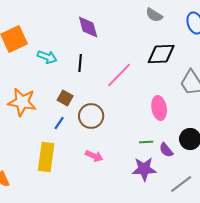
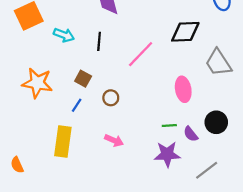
brown circle: (91, 116) -> (111, 98), size x0.6

